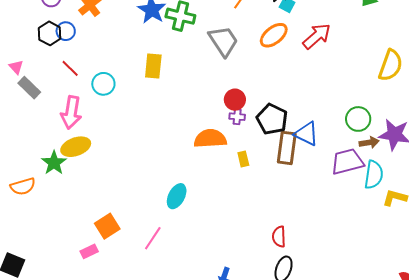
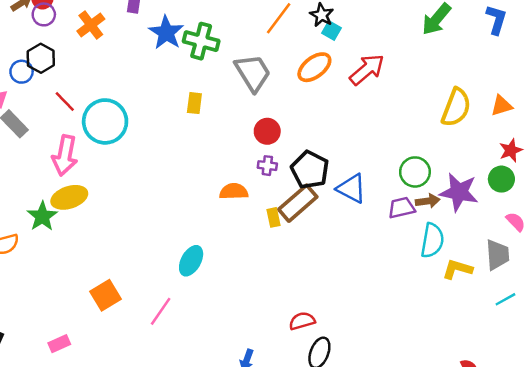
blue circle: (66, 31) -> (22, 72), moved
yellow rectangle: (153, 66) -> (194, 103), moved, size x0.7
cyan circle: (103, 84) -> (105, 121), size x1.6
red circle: (235, 100) -> (267, 131), moved
orange semicircle: (210, 139) -> (234, 191), size x0.7
brown rectangle: (287, 148) -> (298, 203), moved, turned 40
purple trapezoid: (347, 162) -> (402, 208), moved, size x0.7
red semicircle: (279, 237) -> (302, 321), moved, turned 75
pink rectangle: (89, 251) -> (59, 344), moved

